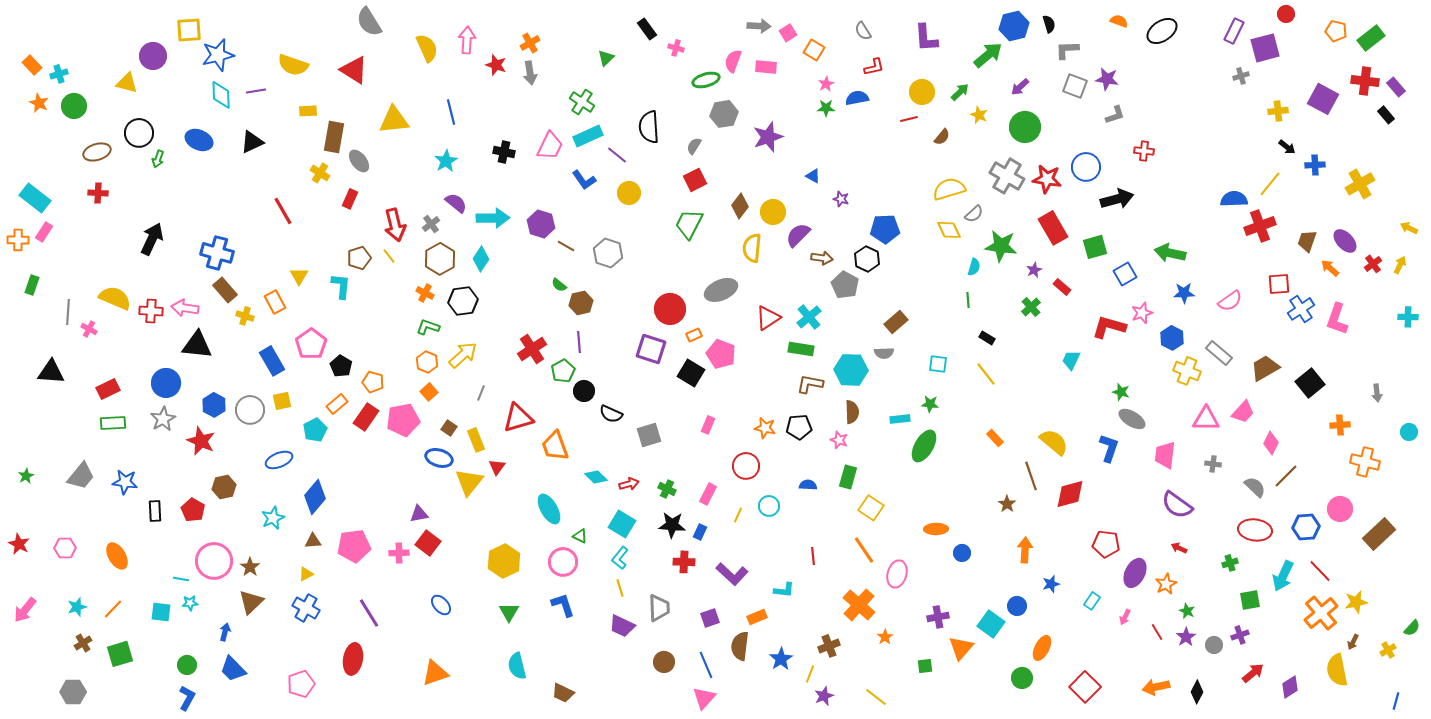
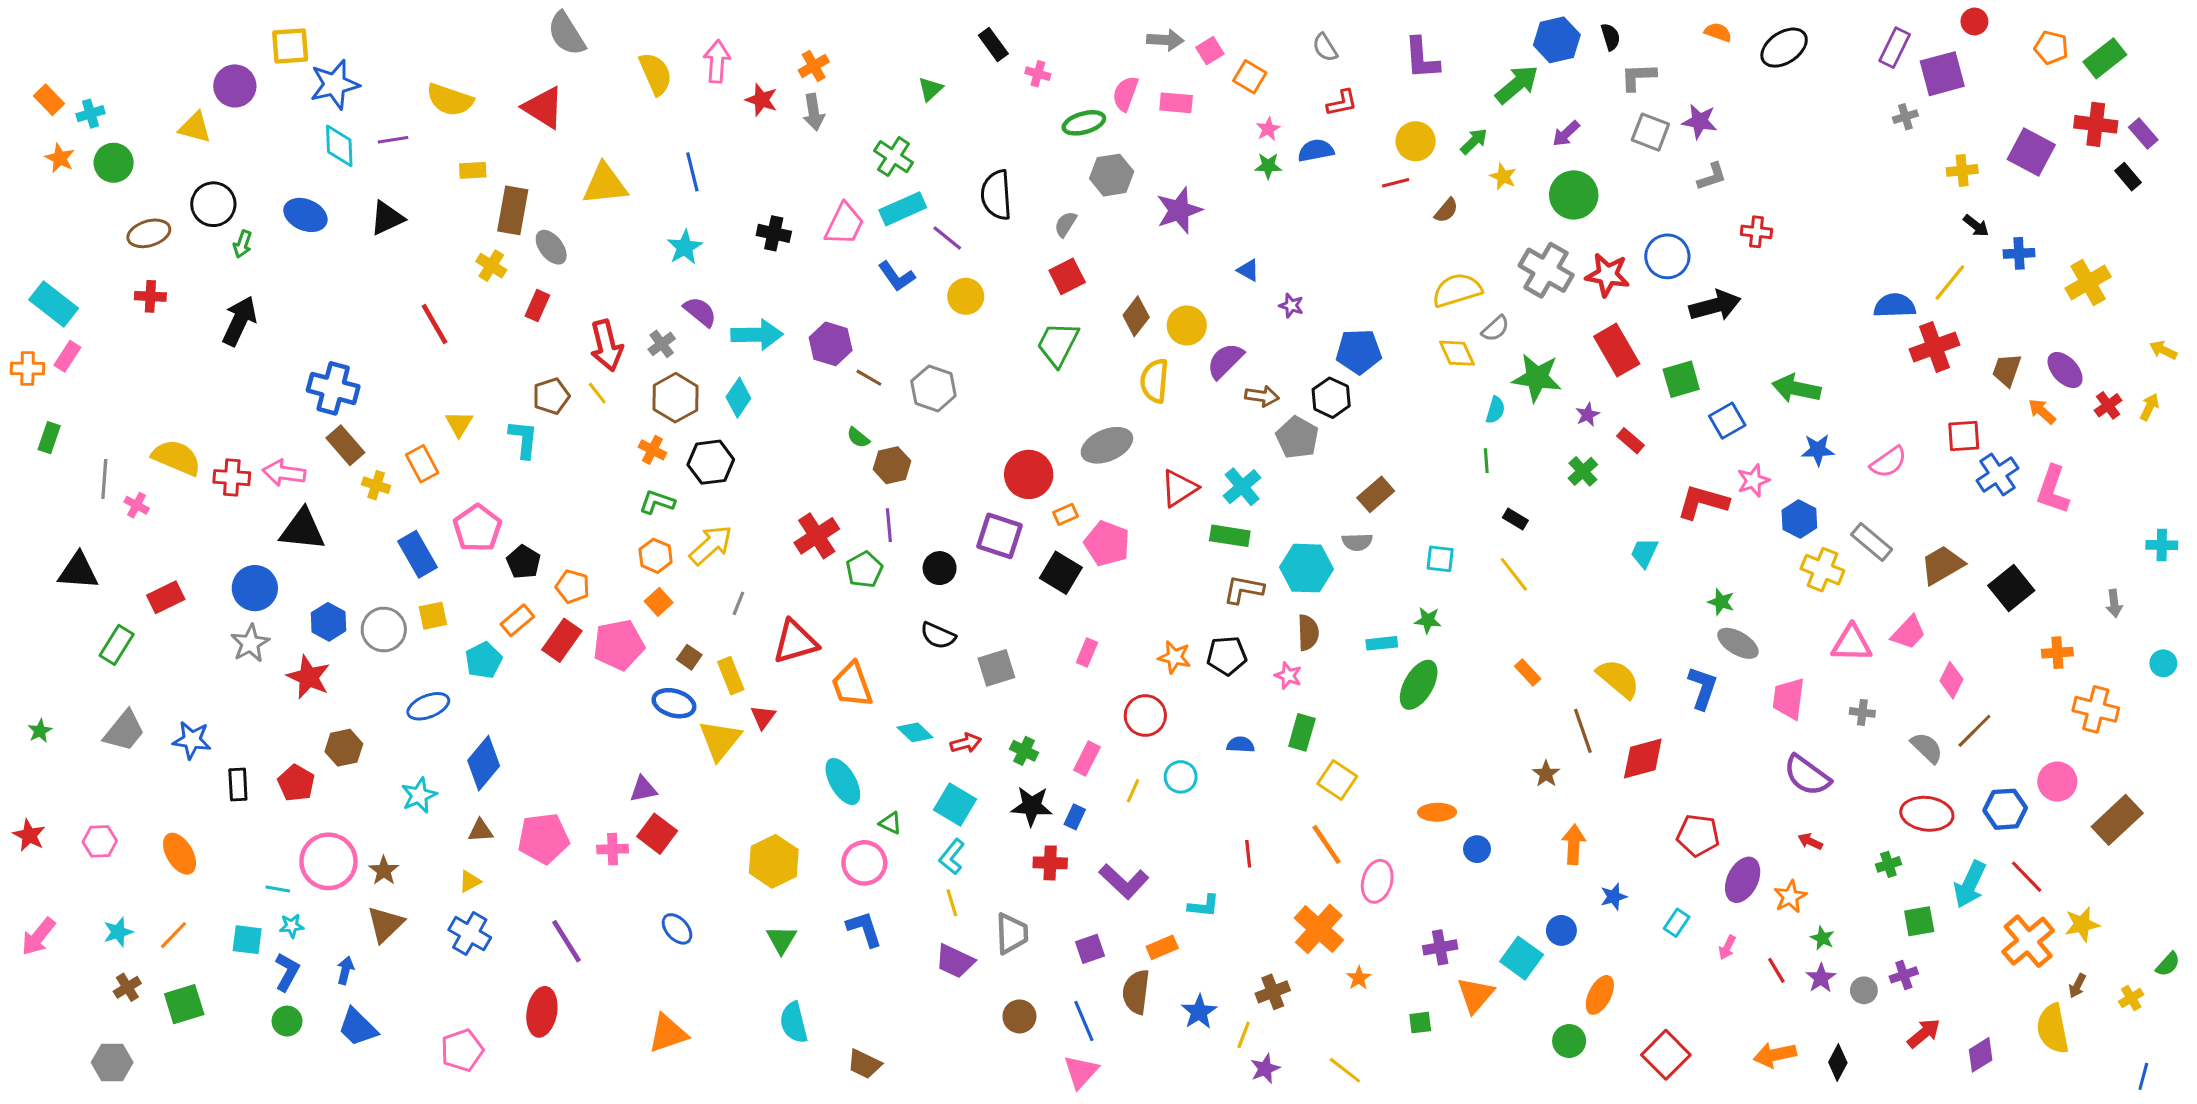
black arrow: (152, 239) -> (239, 321), moved
cyan cross: (1408, 317) -> (2162, 545), moved
black circle: (584, 391) -> (940, 568), moved
green rectangle: (113, 423) -> (117, 645), moved, turned -55
blue L-shape: (187, 698) -> (287, 972), moved

